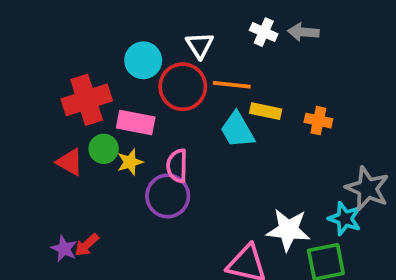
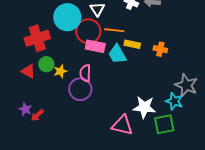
cyan circle: (143, 60) -> (67, 17), size x1.4
pink rectangle: (136, 122) -> (95, 46), moved
purple star: (64, 249) -> (25, 109), moved

